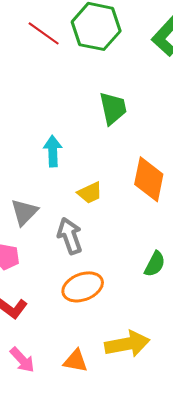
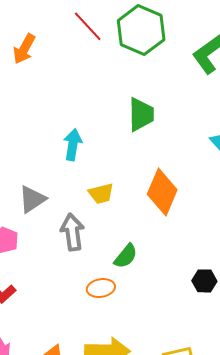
green semicircle: (155, 264) -> (126, 256), moved
orange ellipse: (83, 287) -> (101, 288), moved, size x0.7

